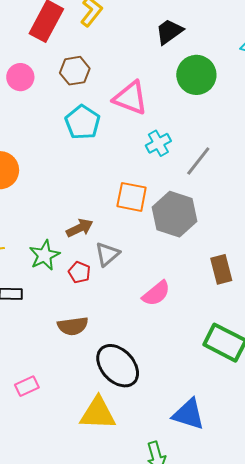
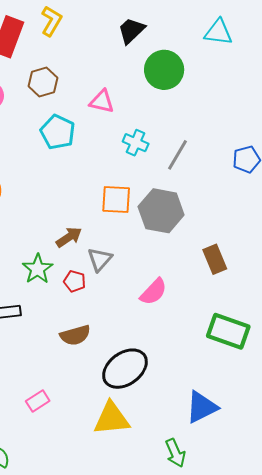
pink triangle: (131, 98) -> (102, 101), size x0.7
cyan cross: (158, 143) -> (136, 143), turned -30
black ellipse: (118, 366) -> (125, 369), turned -75
blue triangle: (189, 414) -> (202, 407), turned -36

